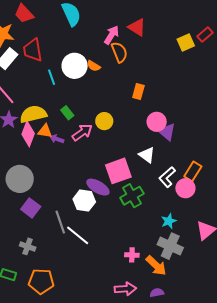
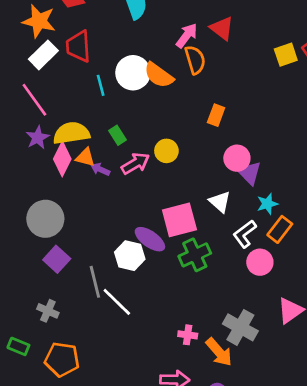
orange semicircle: (94, 66) -> (159, 75), size x1.6
pink circle: (185, 188) -> (260, 262), moved
cyan star: (169, 221) -> (267, 204), moved

